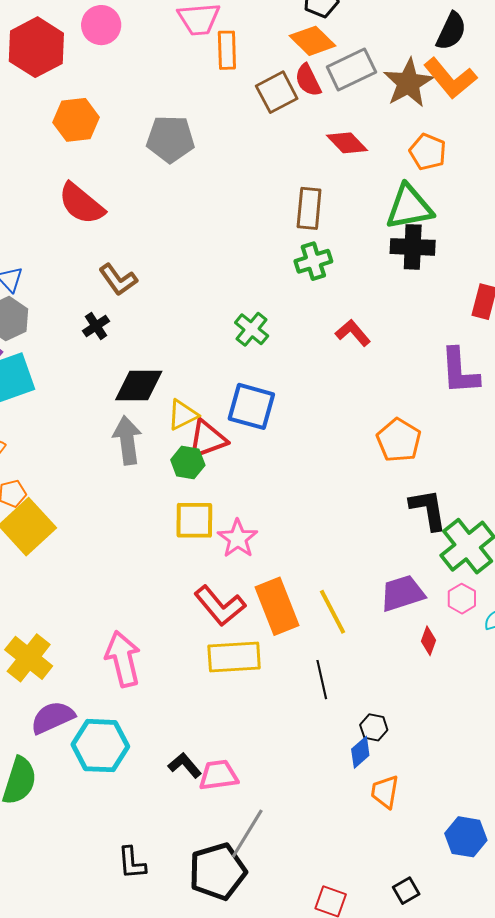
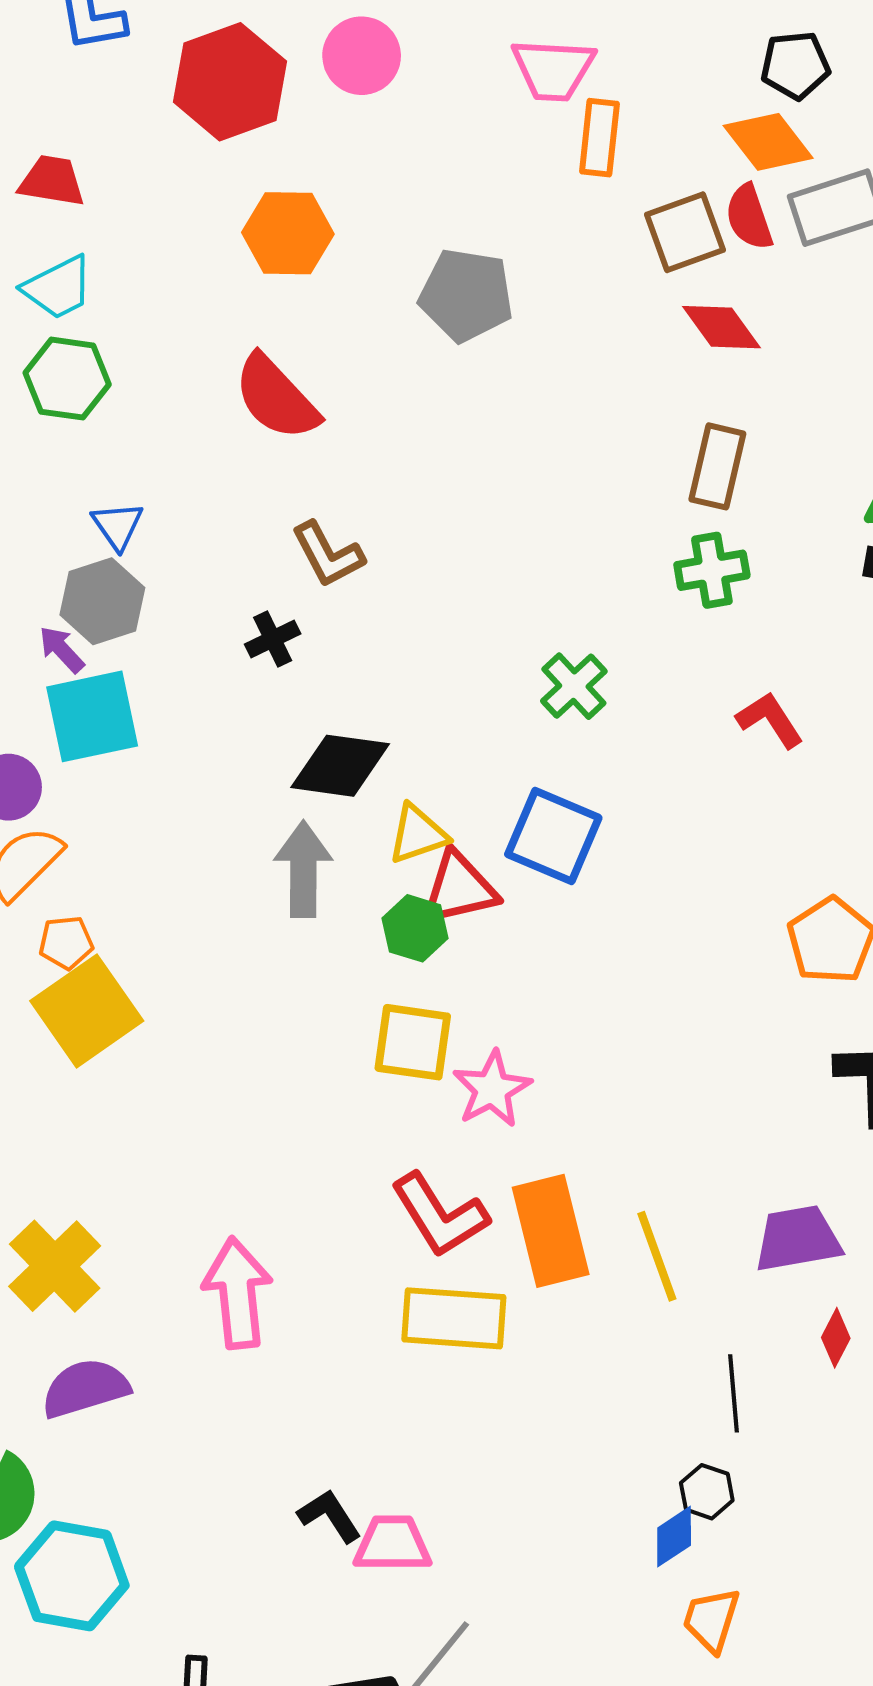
red diamond: (347, 143) -> (721, 327), moved
black line: (322, 680) -> (734, 1393), moved
cyan hexagon: (100, 746) -> (72, 1576), moved

